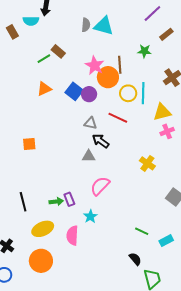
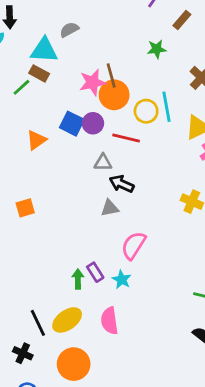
gray semicircle: (86, 25) -> (69, 30), turned -112
cyan triangle: (104, 26) -> (44, 50), moved
pink star: (95, 65) -> (93, 82), turned -30
brown line: (120, 65) -> (111, 76), moved
orange triangle: (44, 89) -> (36, 140), moved
red line: (118, 118) -> (126, 138), moved
black line: (23, 202) -> (38, 323), moved
green arrow: (56, 202) -> (78, 279), turned -72
cyan star: (90, 216) -> (122, 280), moved

